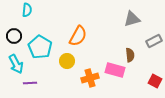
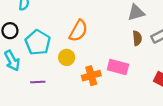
brown semicircle: (130, 55) -> (137, 38), moved
purple line: (30, 83) -> (38, 82), moved

